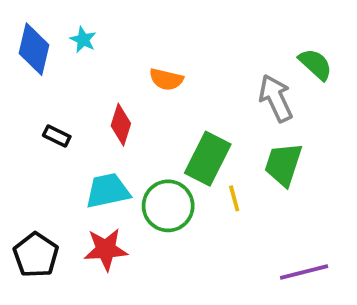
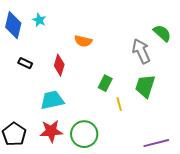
black rectangle: (57, 136) -> (25, 63), moved
green rectangle: (208, 159) -> (105, 83), size x0.6
green circle: (168, 206) -> (84, 134), moved

